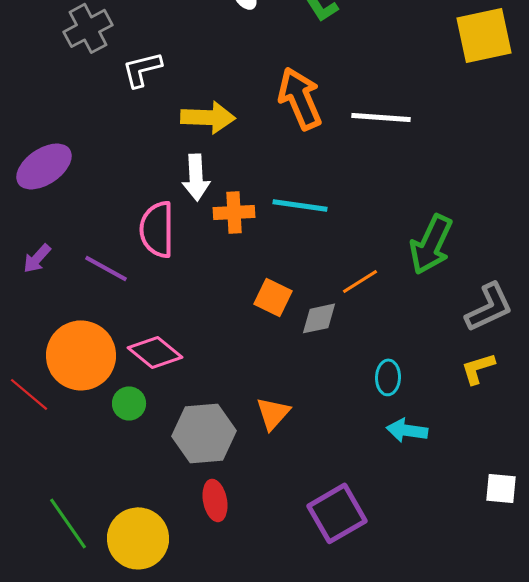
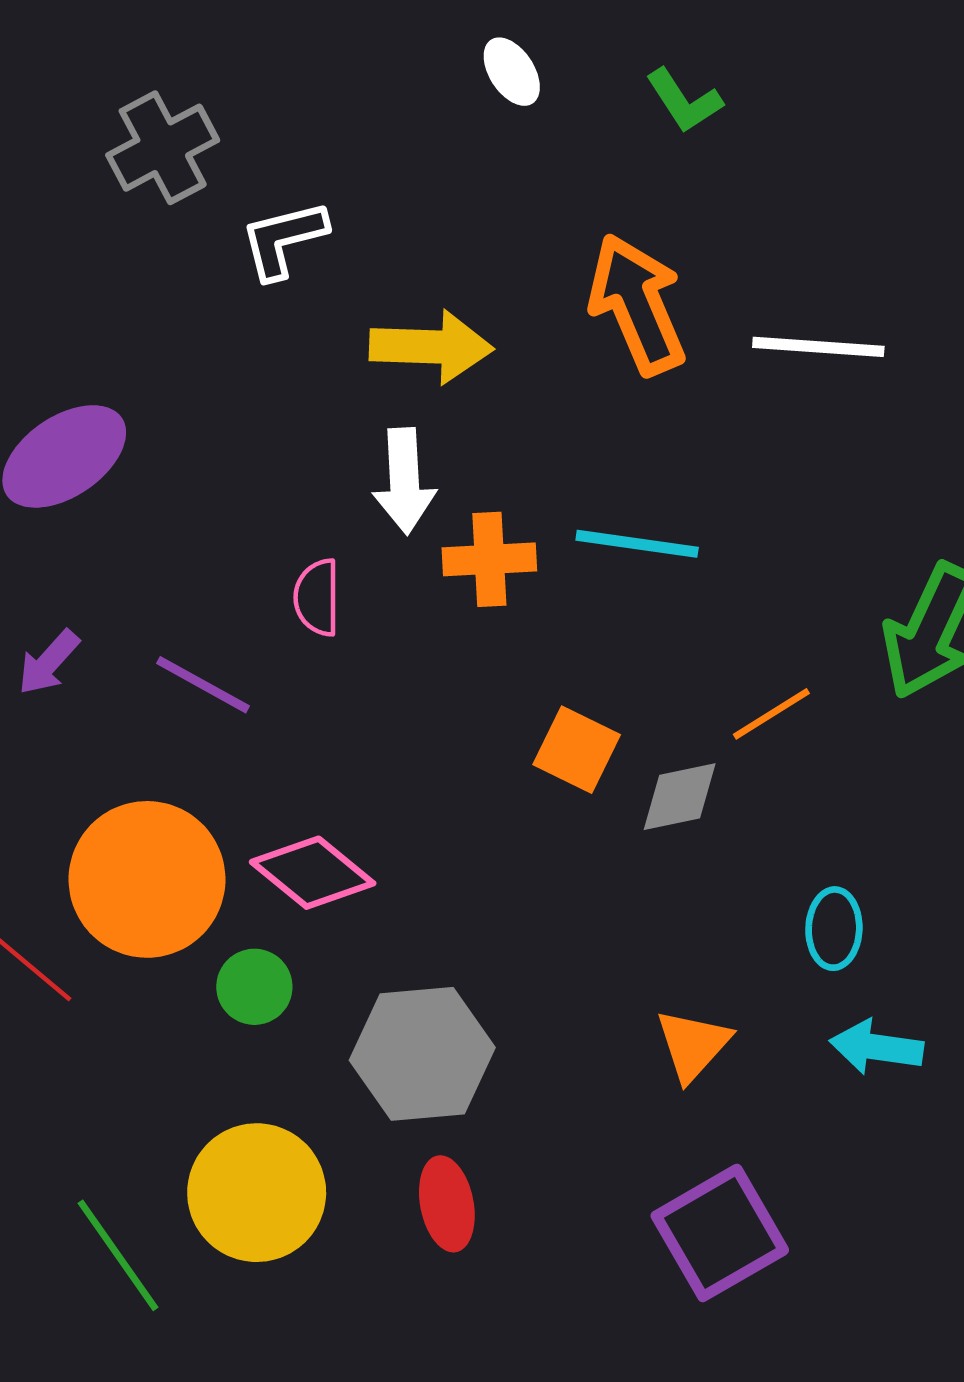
pink semicircle: (157, 229) -> (317, 597), size x0.6
orange triangle: (273, 413) -> (693, 1045), moved
yellow circle: (138, 538) -> (257, 1193), moved

